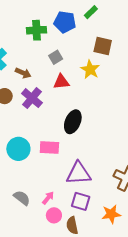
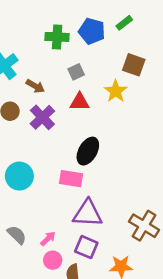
pink rectangle: (49, 147) -> (71, 179), moved

